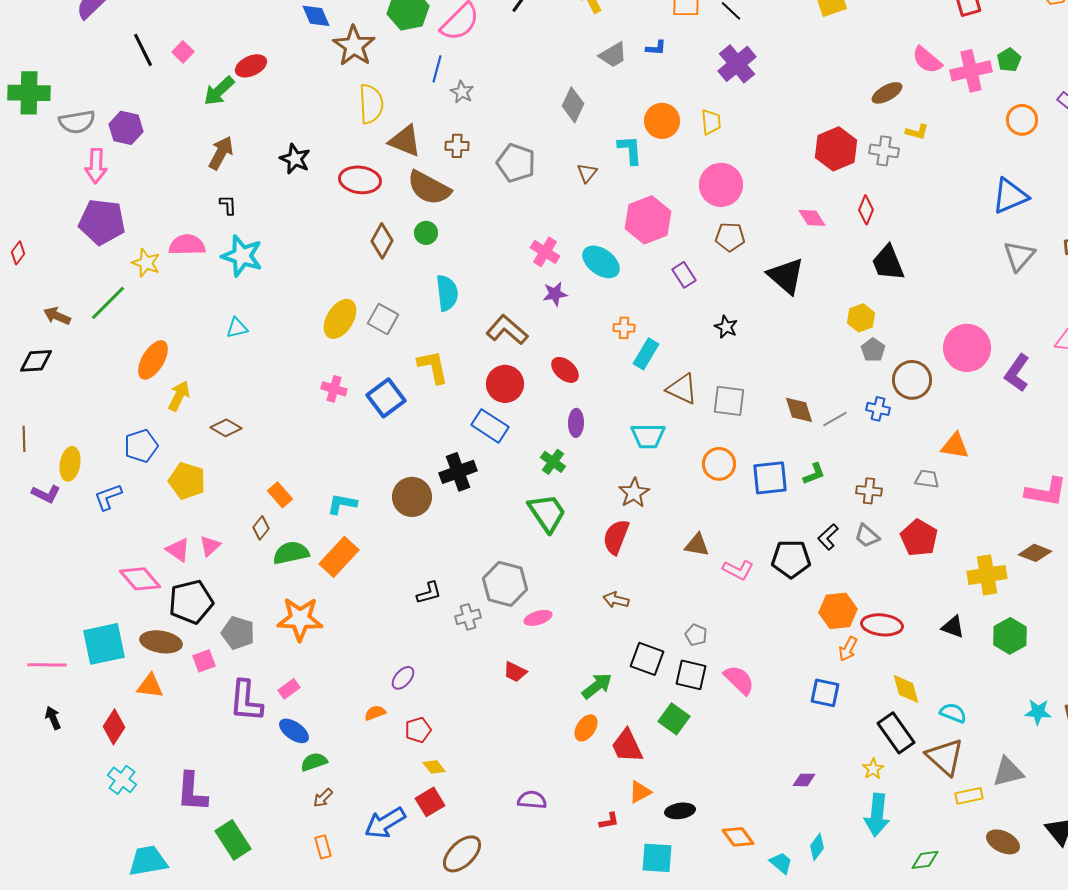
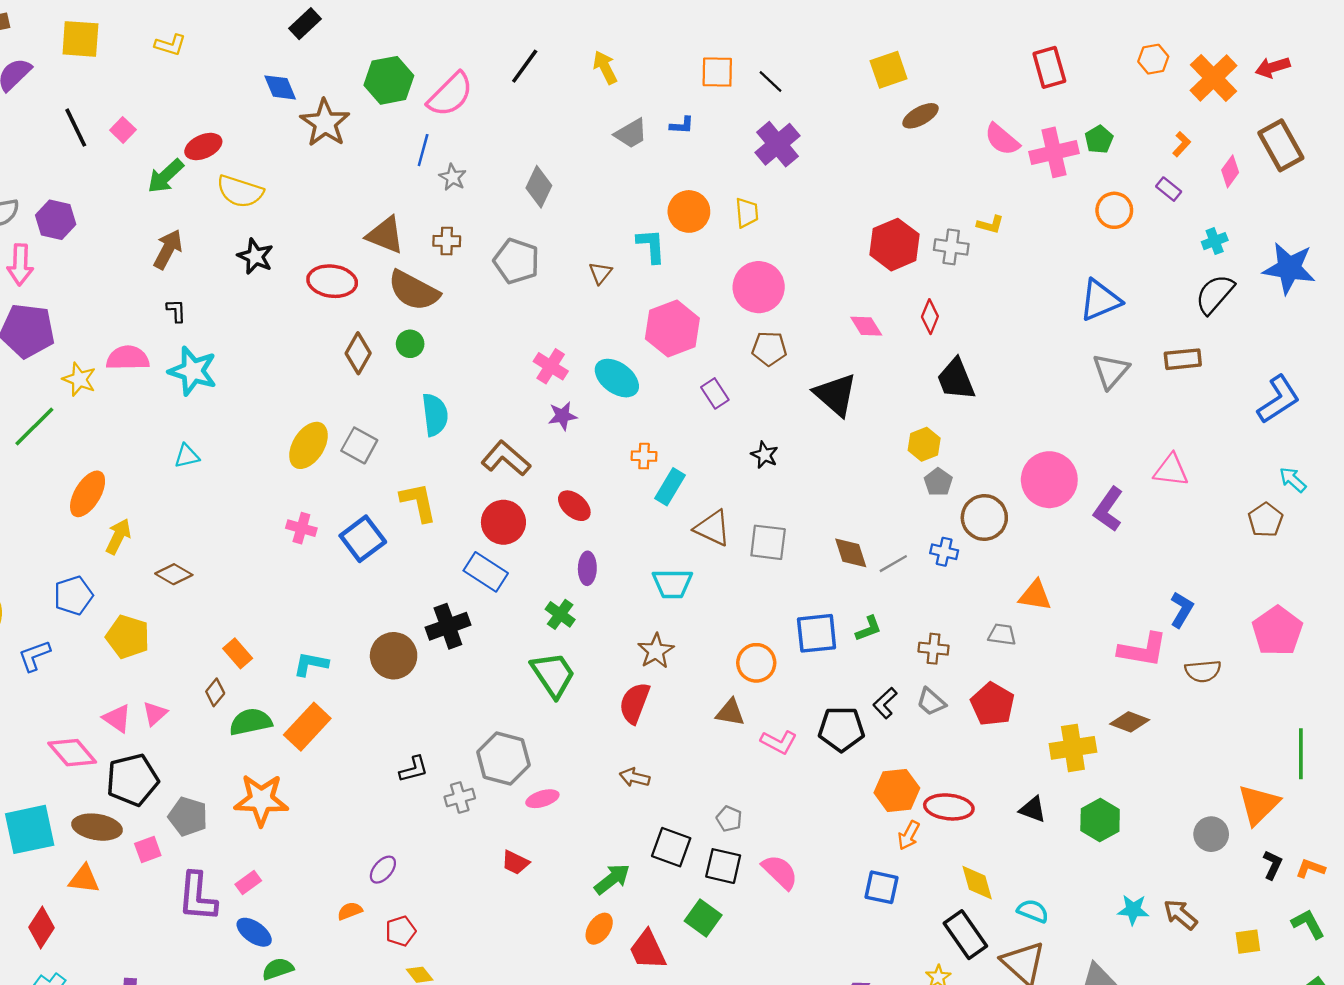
brown ellipse: (887, 93) -> (921, 116), moved
yellow semicircle: (371, 104) -> (240, 191), moved, turned 111
gray diamond: (573, 105) -> (539, 187), moved
orange circle: (719, 464) -> (756, 663), moved

